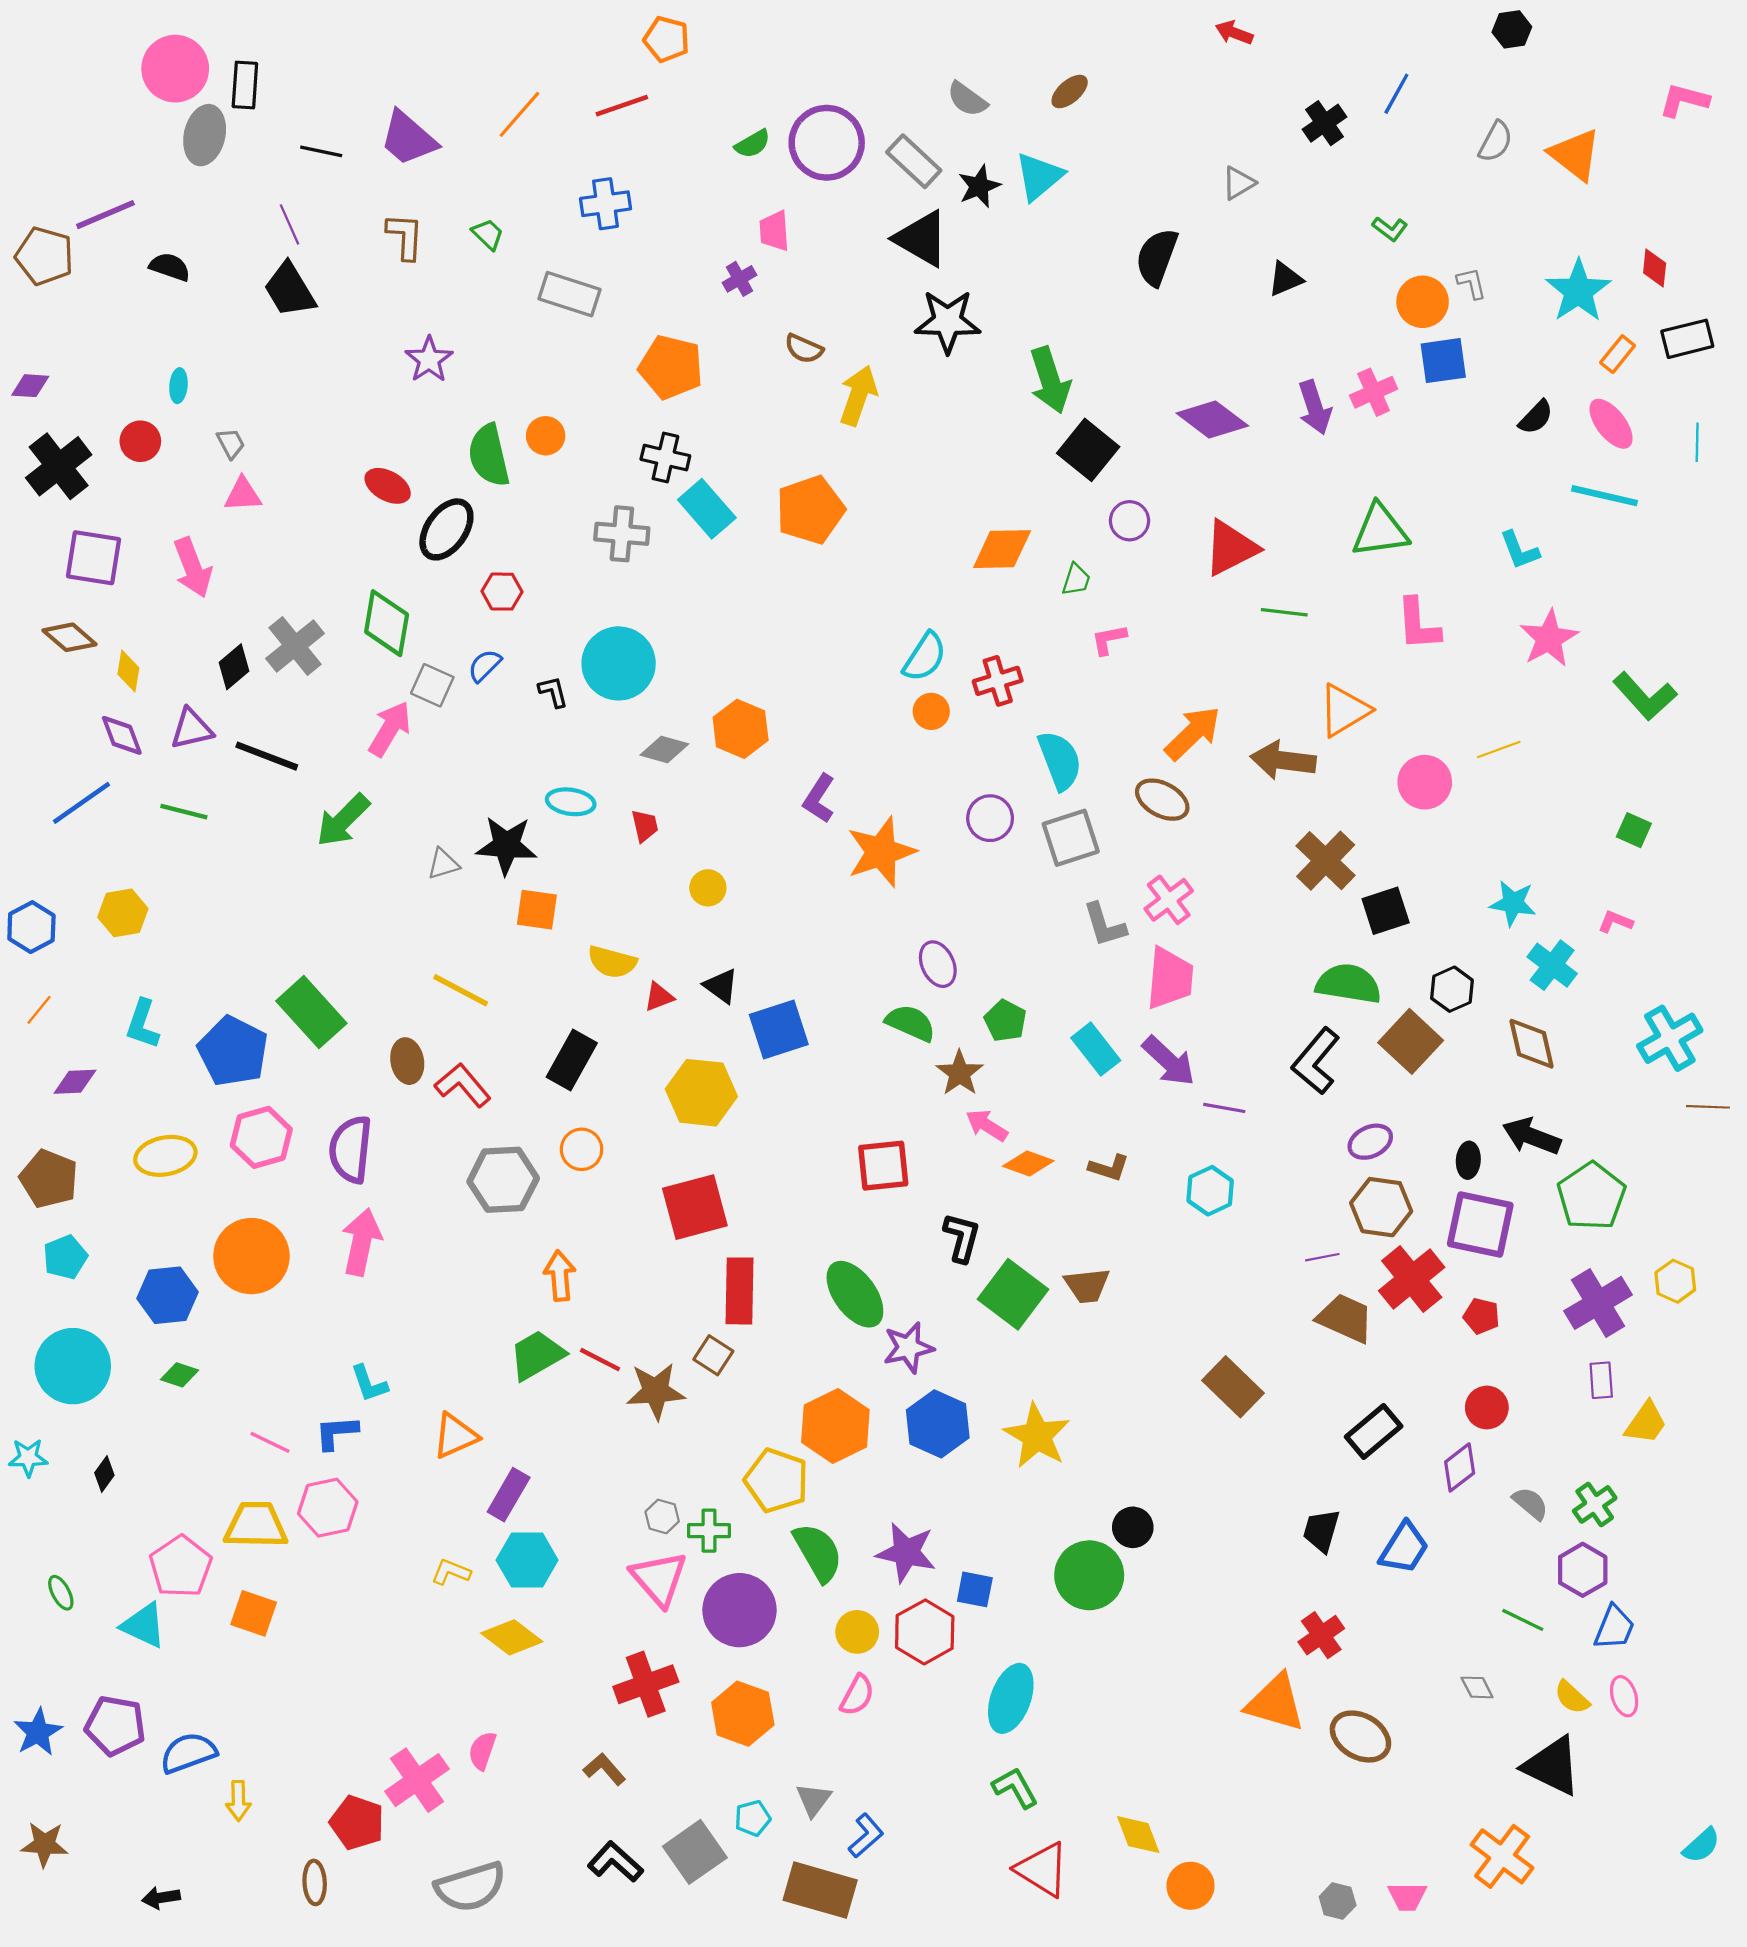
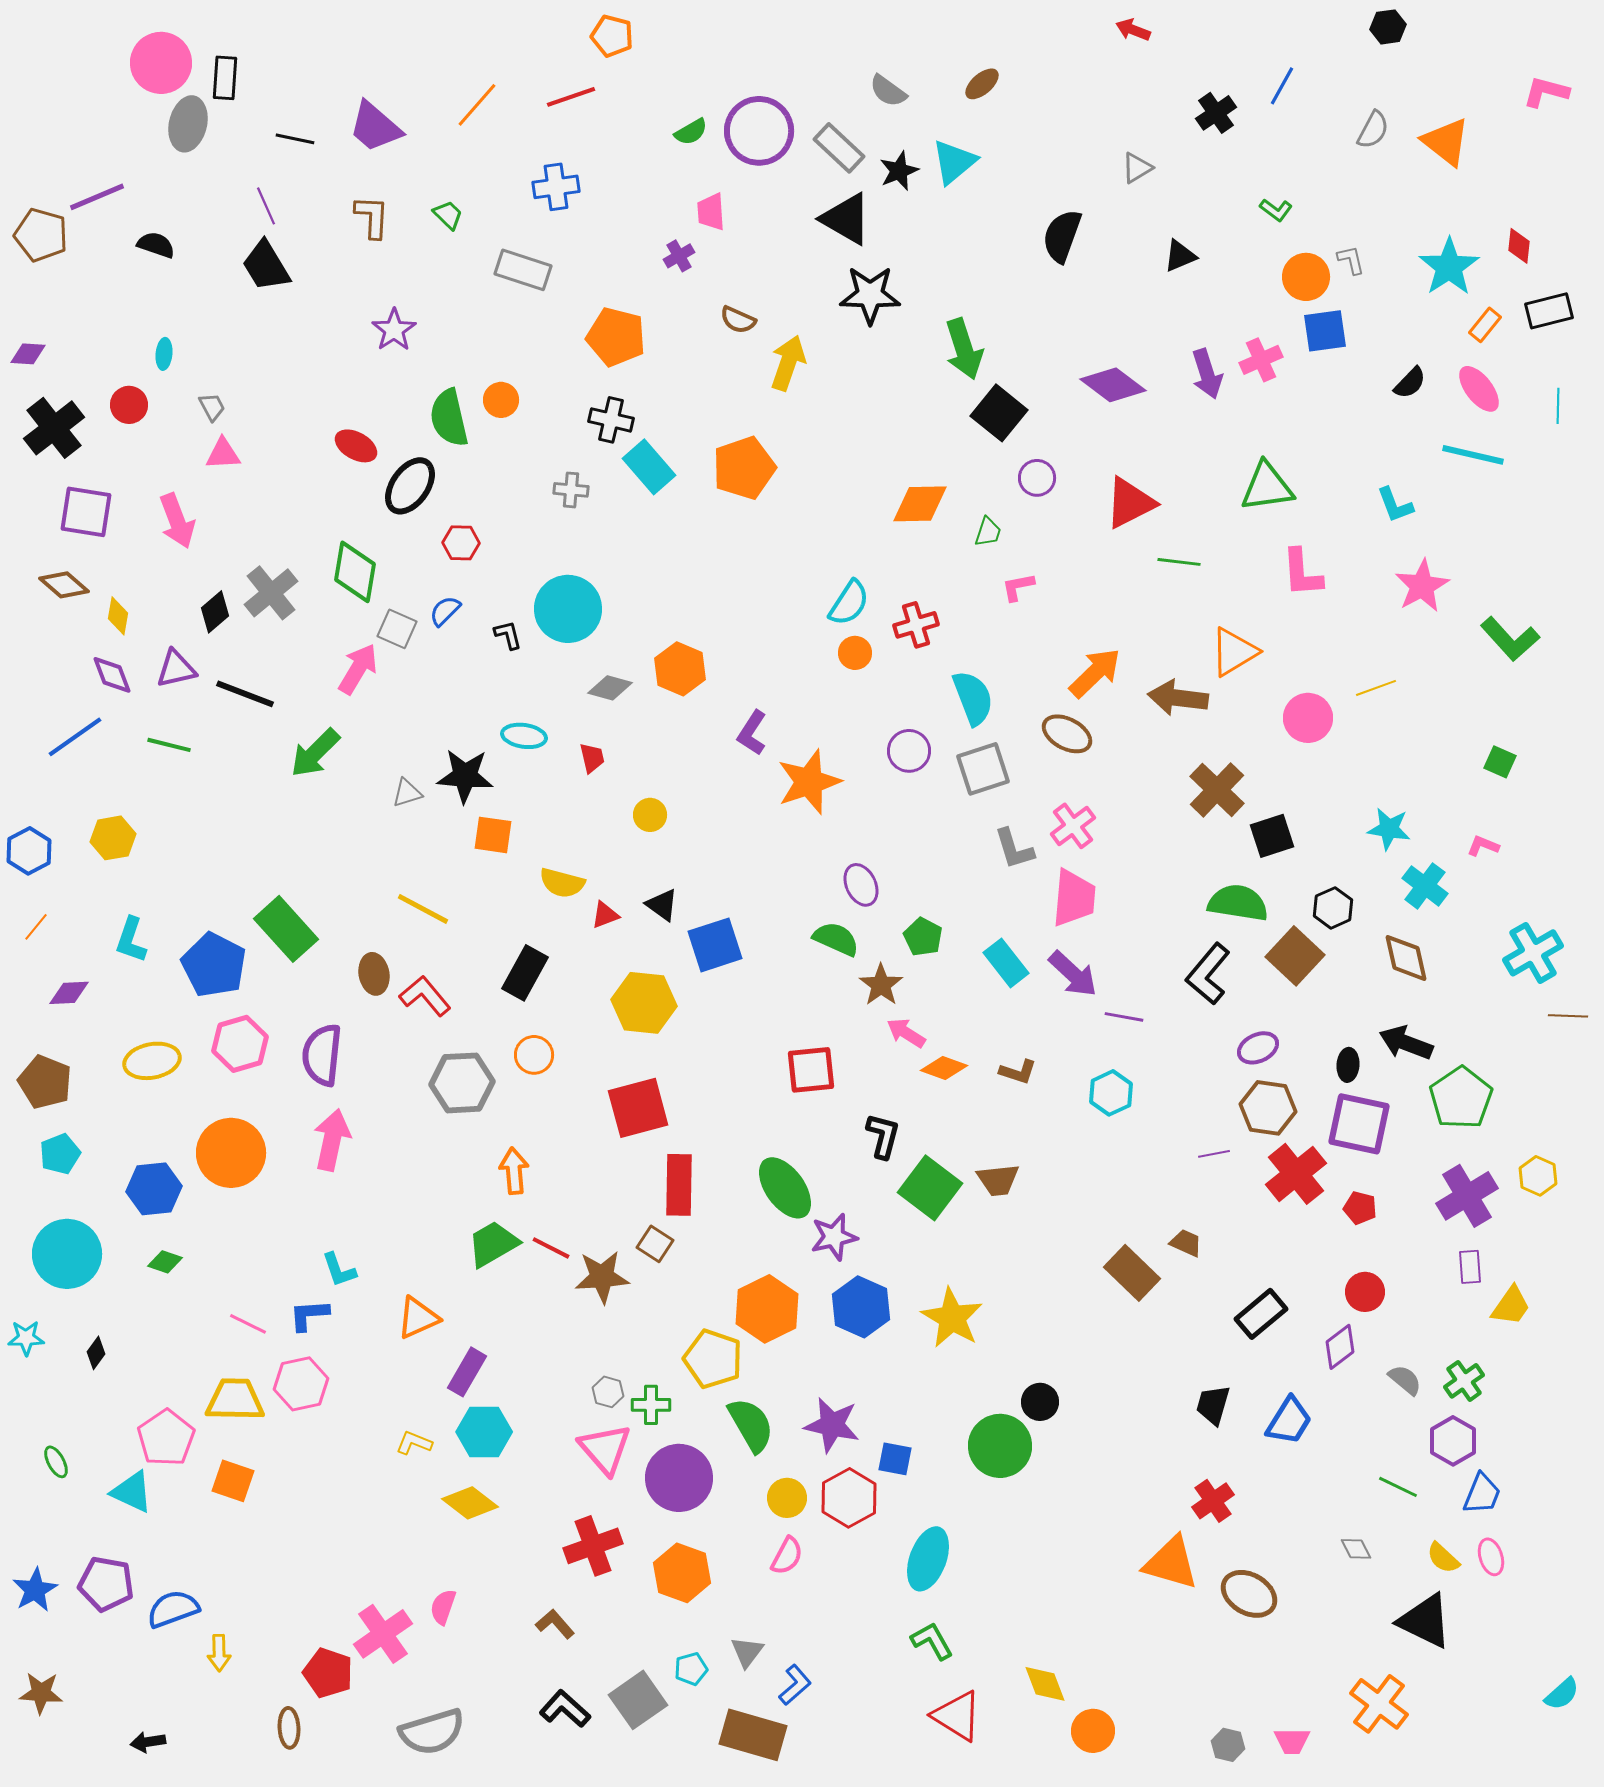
gray cross: (622, 534) -> (571, 490), size x0.7
brown trapezoid: (1345, 1318) -> (1186, 1243), moved, size x0.6

